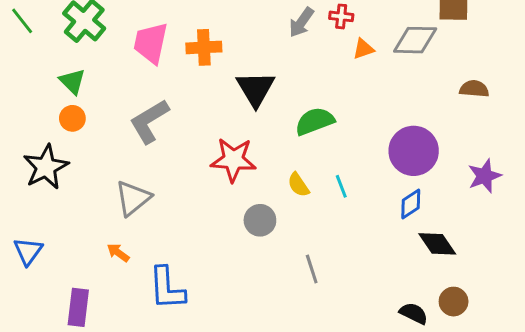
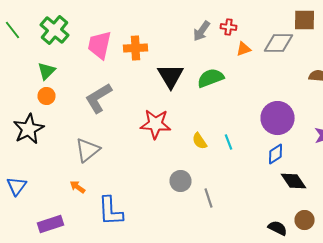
green triangle: (72, 81) -> (46, 71), turned 30
green semicircle: (315, 121) -> (210, 78), moved
gray circle: (260, 220) -> (180, 181), moved
purple rectangle: (78, 307) -> (50, 224), turned 65

